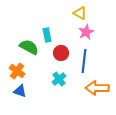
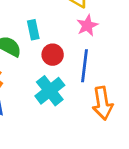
cyan cross: (59, 79) -> (50, 91), size x1.5
orange arrow: (97, 88) -> (103, 103), turned -100

